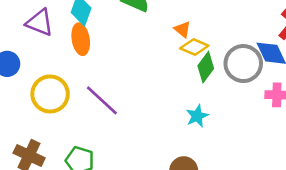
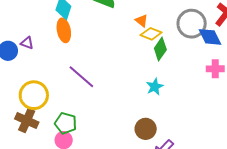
purple triangle: (40, 23) -> (27, 43), moved, size x0.6
gray circle: (243, 64) -> (192, 24), moved
yellow circle: (50, 94) -> (34, 95), moved

